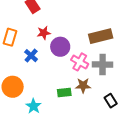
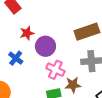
pink cross: (80, 62) -> (55, 70), moved

